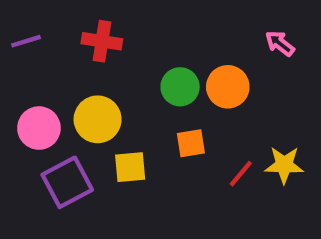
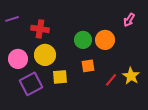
red cross: (102, 41) -> (40, 29), moved
pink arrow: (280, 43) -> (129, 20), turned -96
yellow star: (284, 165) -> (131, 76), turned 30

